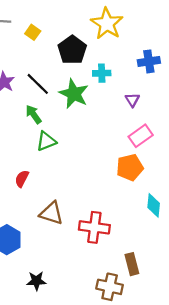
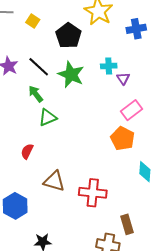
blue cross: (149, 61) -> (136, 29), moved
cyan cross: (102, 73) -> (109, 66), moved
orange pentagon: (130, 167) -> (123, 138), turned -30

